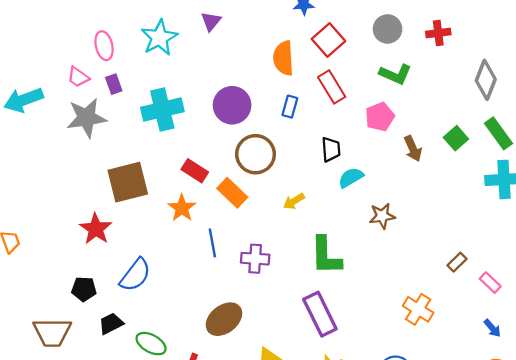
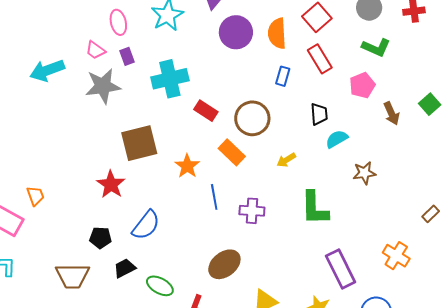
purple circle: (232, 105) -> (236, 32), moved
red rectangle: (195, 171) -> (206, 111), moved
purple rectangle: (320, 314) -> (341, 269), moved

